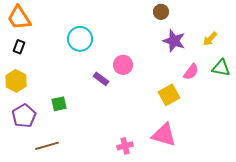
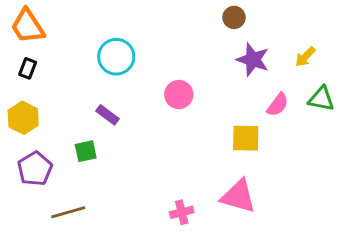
purple rectangle: (101, 79) -> (108, 115), moved
yellow square: (169, 95) -> (246, 138), turned 30

